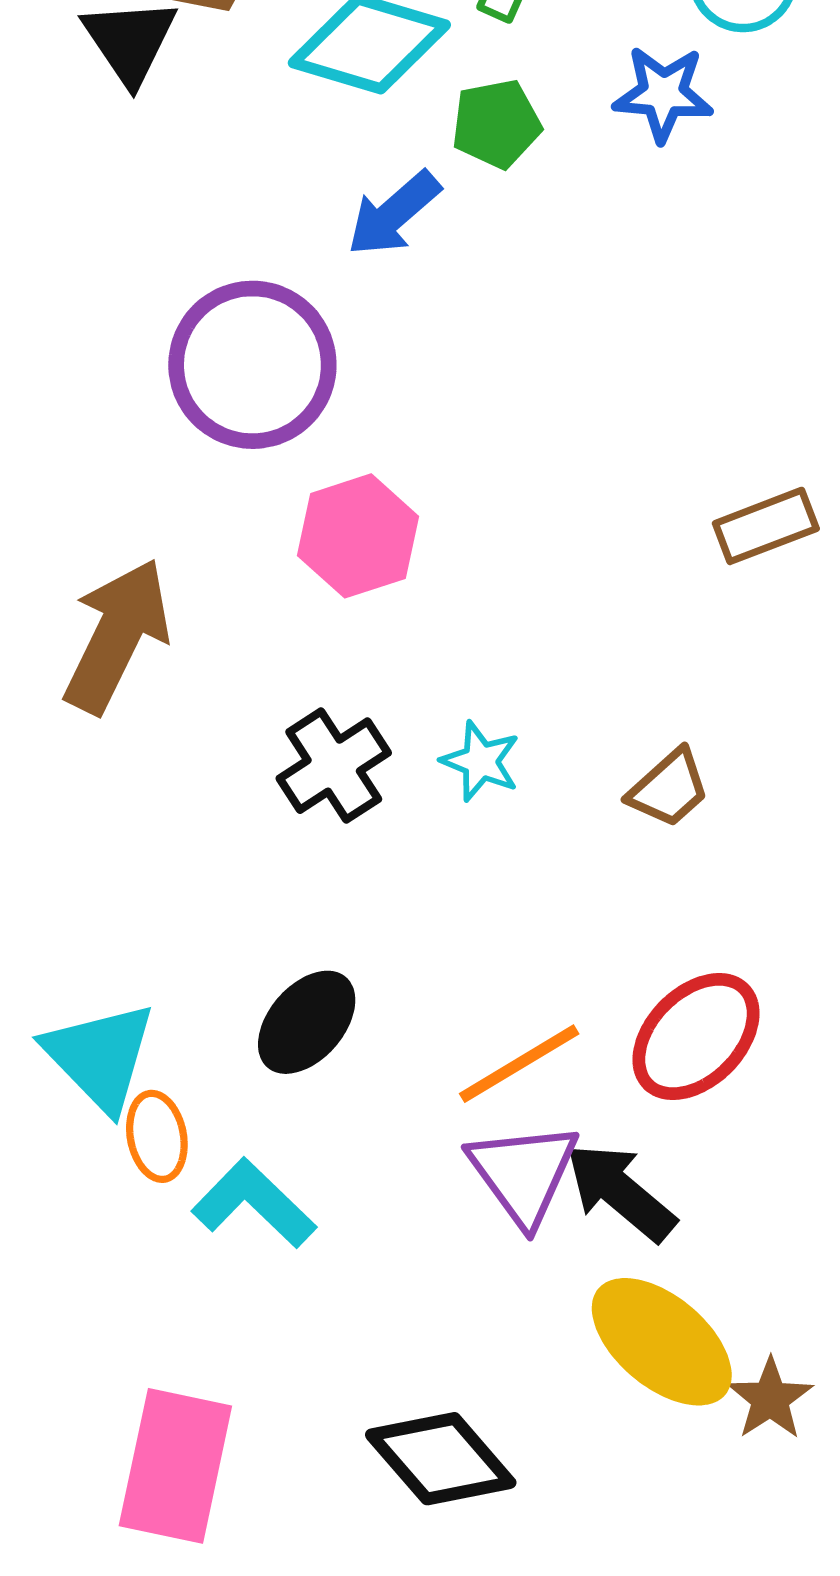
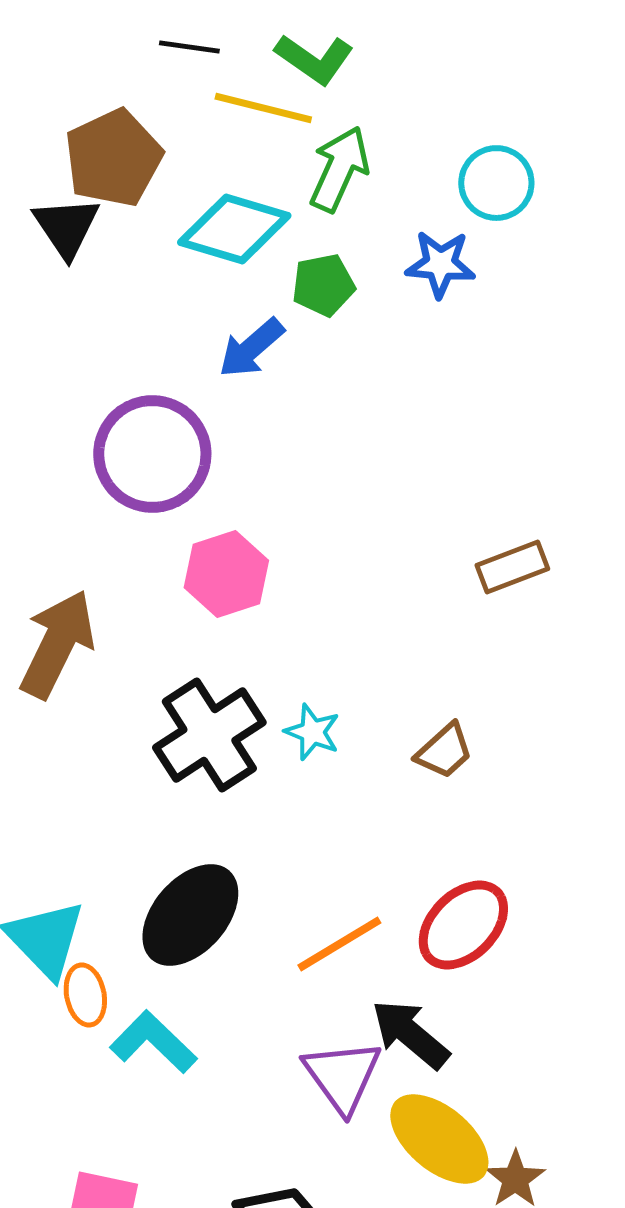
black cross: (334, 766) -> (209, 735), size x1.4
black ellipse: (307, 1022) -> (190, 915), size x1.4
purple triangle: (523, 1173) -> (342, 1076), moved

